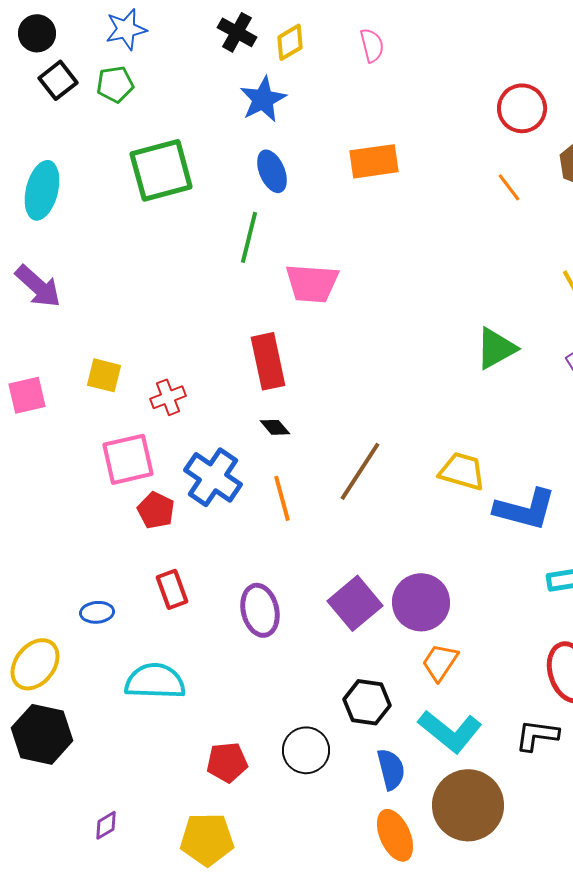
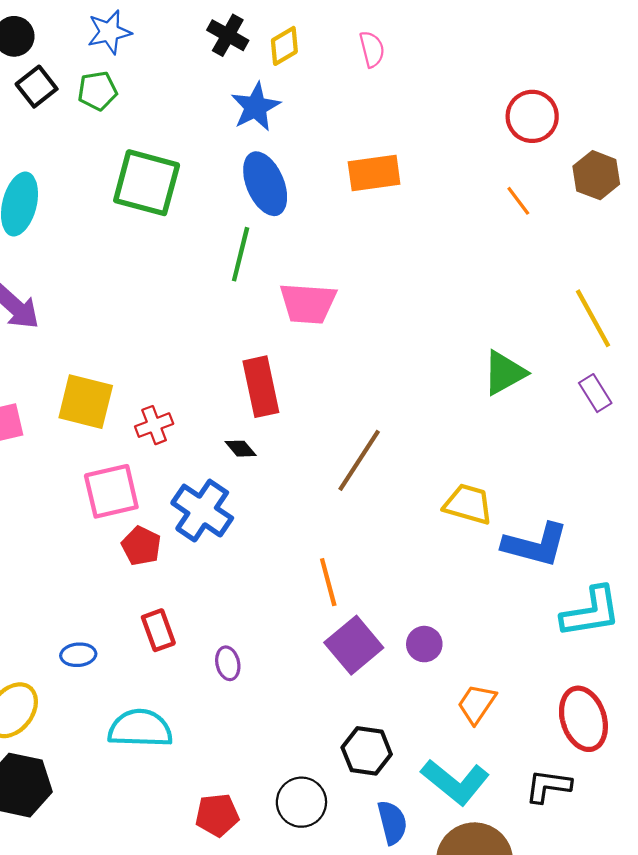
green square: (161, 170) -> (147, 183), turned 30
blue ellipse: (272, 171) -> (265, 184), size x1.4
yellow square: (104, 375) -> (86, 402), size x1.5
black diamond: (275, 427) -> (241, 449), moved
brown line: (360, 471) -> (359, 460), moved
orange line: (282, 498) -> (328, 582), moved
purple circle: (421, 602) -> (424, 644), size x0.6
purple ellipse: (260, 610) -> (228, 663), moved, size x0.6
orange trapezoid: (440, 662) -> (477, 704), moved

